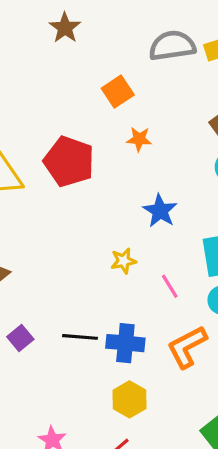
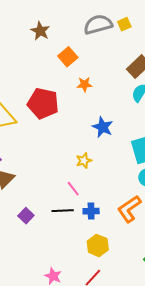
brown star: (65, 28) -> (40, 31), moved
pink line: (170, 286) -> (73, 189), moved
blue cross: (125, 343) -> (91, 211), size x0.7

